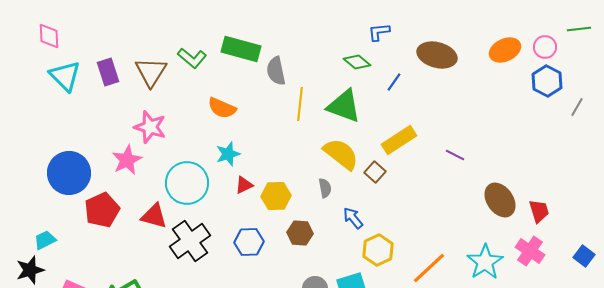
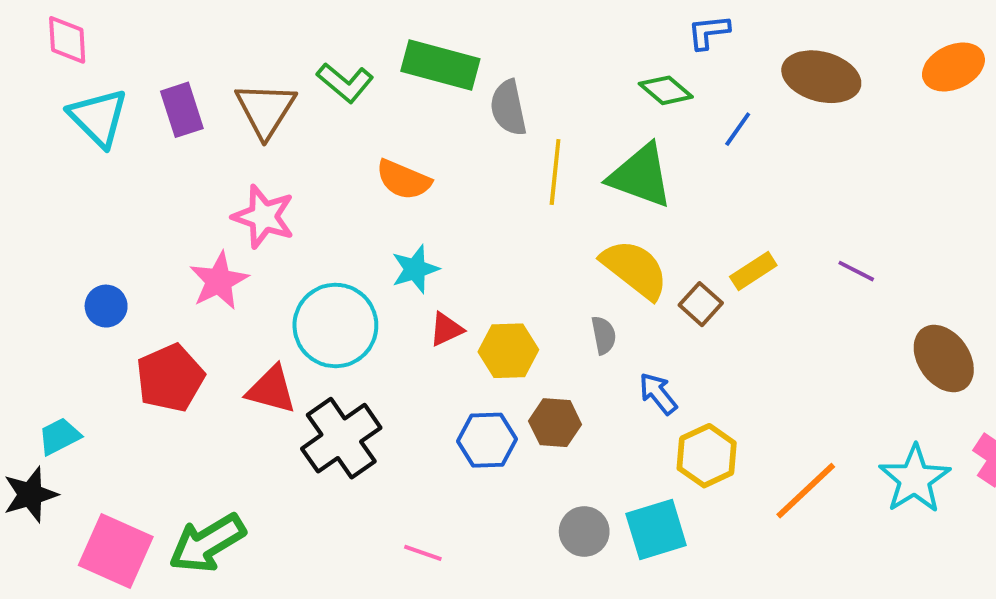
yellow rectangle: (399, 140) -> (753, 271), moved, size x0.7
blue circle: (69, 173) -> (106, 306), size x0.5
blue hexagon: (249, 242) -> (487, 440), moved

